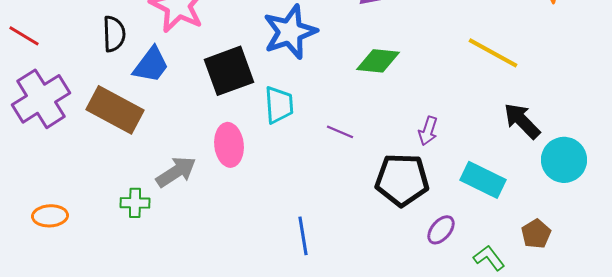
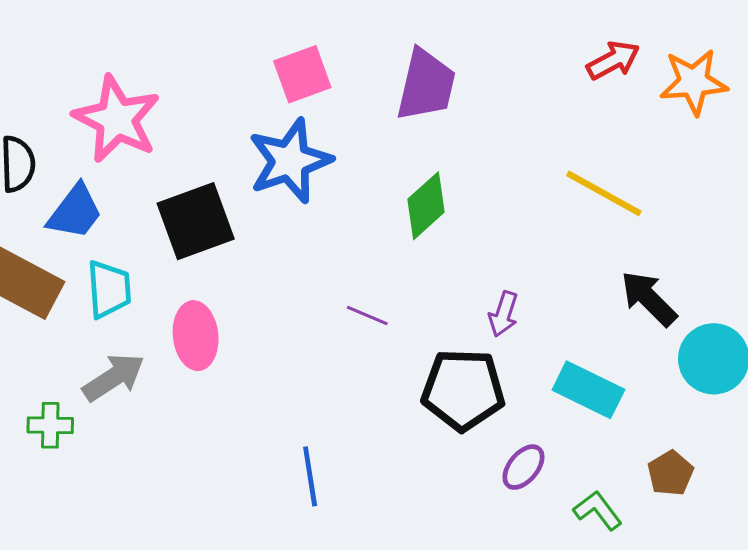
green diamond: (378, 61) -> (426, 206), turned -48
cyan trapezoid: (279, 105) -> (109, 289), moved

